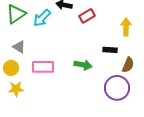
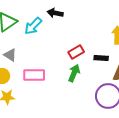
red rectangle: (87, 16) -> (76, 52), moved
green arrow: (83, 65) -> (74, 73), turned -78

